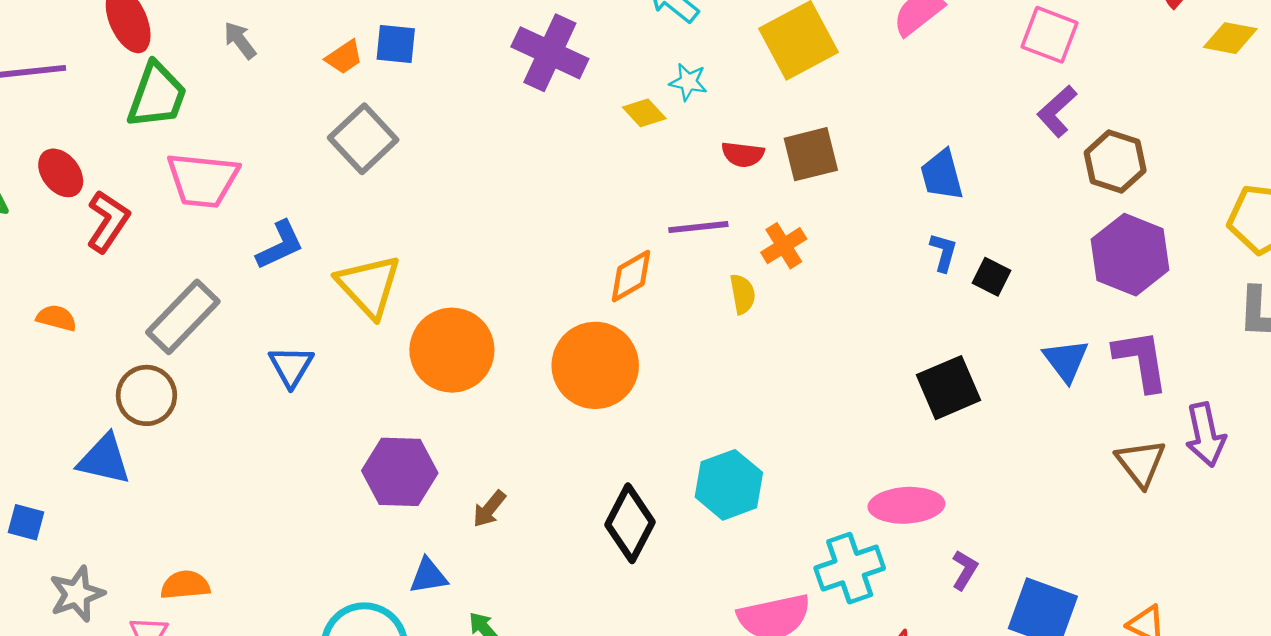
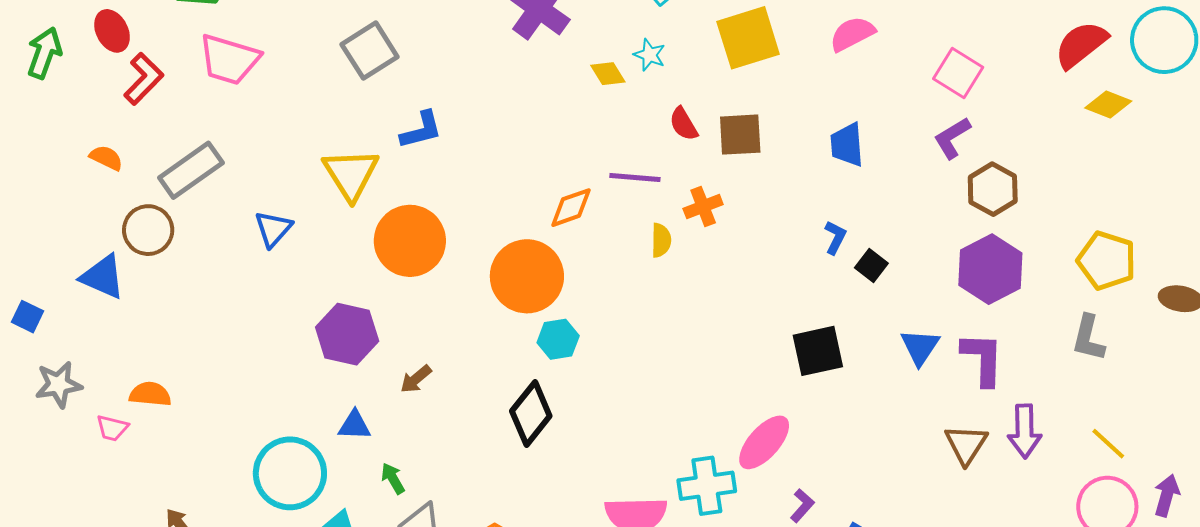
red semicircle: (743, 154) -> (683, 124), turned 42
blue trapezoid: (942, 175) -> (847, 145), moved
blue L-shape: (280, 245) -> (421, 130), moved
orange semicircle: (56, 318) -> (106, 158), moved
cyan hexagon: (729, 485) -> (558, 339), moved, size x0.7
pink ellipse: (906, 505) -> (764, 442), turned -56

